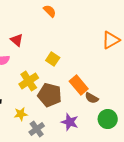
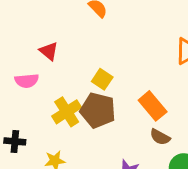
orange rectangle: (79, 85) -> (153, 106), moved
brown pentagon: (50, 95) -> (98, 110), moved

